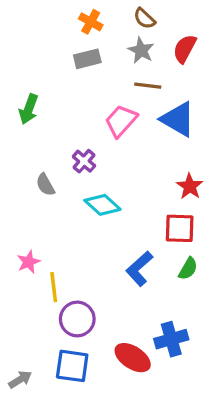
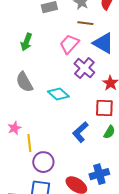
green arrow: (29, 109) -> (26, 42), moved
purple cross: (84, 161) -> (84, 68), moved, size x1.5
gray semicircle: (45, 185) -> (24, 82), size x1.5

